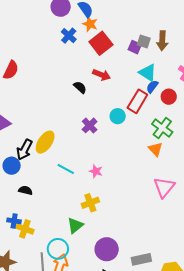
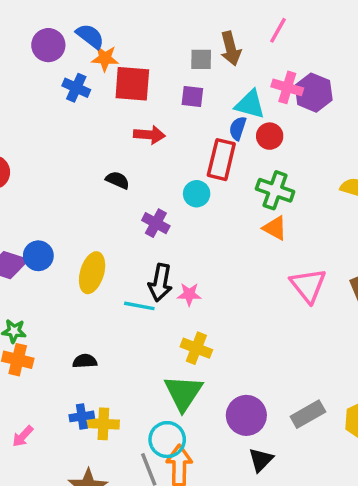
red square: (101, 43) -> (132, 84), turned -30
purple square: (135, 47) -> (192, 96), moved
cyan triangle: (148, 73) -> (250, 104), moved
black semicircle: (80, 87) -> (118, 180), moved
black arrow: (24, 150) -> (160, 283), moved
blue circle: (12, 166) -> (38, 256), moved
yellow cross: (90, 203) -> (196, 348), turned -30
green triangle: (75, 225) -> (183, 393), size x1.4

